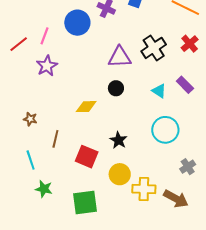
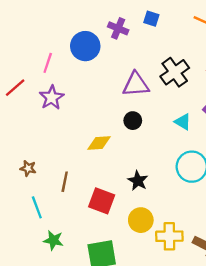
red line: (19, 44) -> (15, 88), moved
brown star: (30, 119) -> (28, 168), moved

